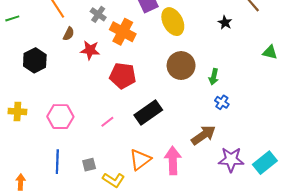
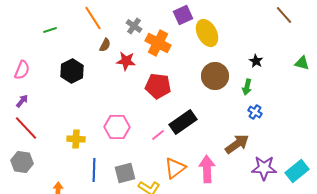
black star: (225, 23) -> (256, 61), moved
yellow cross: (17, 112) -> (76, 139), moved
pink hexagon: (60, 117) -> (117, 127), moved
pink line: (107, 122) -> (158, 135), moved
gray square: (89, 165) -> (125, 173), size x1.5

